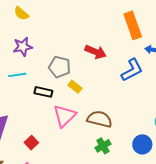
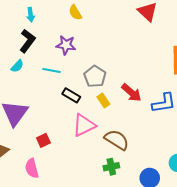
red arrow: (96, 52) -> (131, 93), moved

